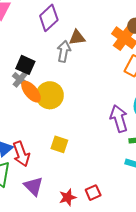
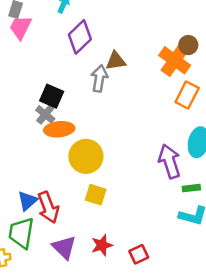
orange ellipse: (31, 92) -> (59, 129), turned -55
yellow circle: (50, 95) -> (86, 156), moved
red star: (68, 197) -> (102, 245), moved

